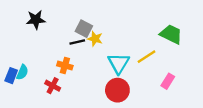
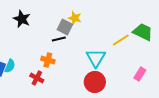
black star: (36, 20) -> (22, 19), turned 30
yellow star: (95, 39) -> (75, 18), moved
yellow line: (147, 57) -> (121, 40), moved

